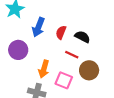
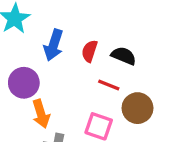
orange arrow: (44, 69) -> (41, 114), moved, turned -30

